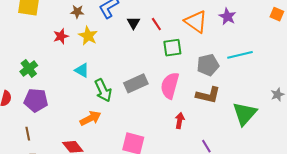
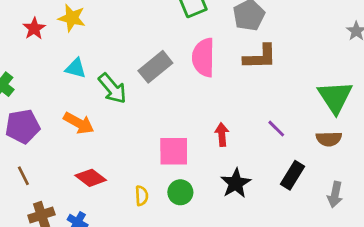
green triangle: (245, 114) -> (335, 97), moved
orange arrow: (90, 118) -> (79, 123), moved, turned 70
red arrow: (180, 121) -> (222, 135), moved

